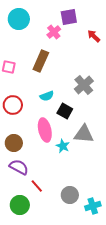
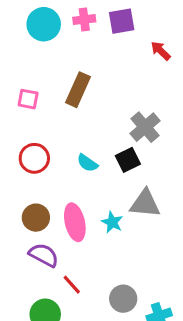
pink cross: (54, 32) -> (84, 20), moved, turned 32
cyan semicircle: (47, 96) -> (87, 163), moved, turned 56
black square: (65, 111) -> (128, 160), moved, turned 35
pink ellipse: (45, 130) -> (75, 222), moved

